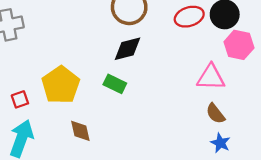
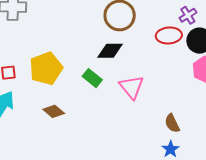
pink triangle: (211, 77) -> (132, 87), moved, turned 36
brown diamond: (80, 131) -> (54, 111), turned -50

